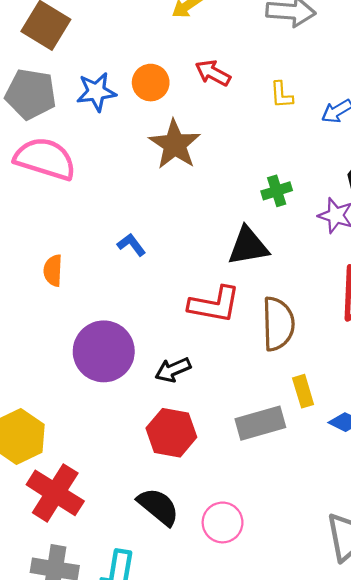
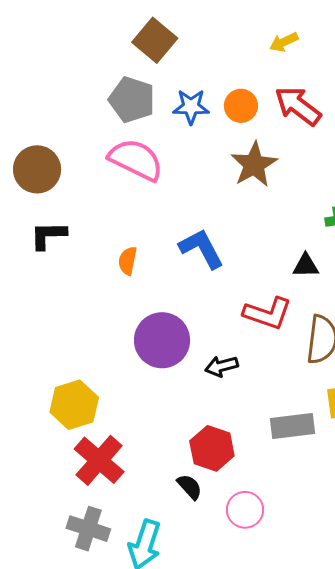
red arrow: (213, 73) -> (298, 106), size x1.5
blue L-shape: (131, 245) -> (201, 249), size x1.8
black triangle: (248, 246) -> (306, 266), size x0.7
red hexagon: (171, 433) -> (212, 448), moved
black semicircle: (158, 507) -> (190, 487), size x0.7

